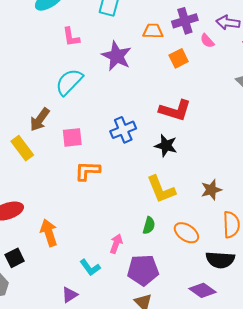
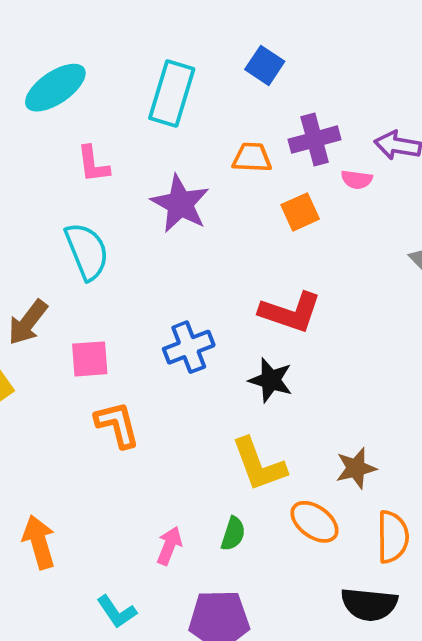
pink semicircle: (207, 41) -> (357, 180), turned -42
cyan semicircle: (69, 82) -> (87, 251), turned 112
orange L-shape: (87, 171) -> (117, 425), turned 72
orange ellipse: (186, 233) -> (314, 522), moved
pink arrow: (116, 244) -> (169, 546), moved

